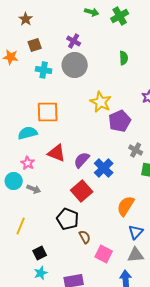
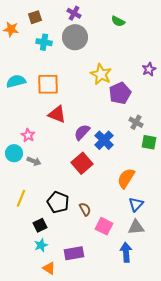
green semicircle: (124, 58) -> (118, 21), moved, turned 120
cyan semicircle: (28, 133) -> (16, 81), moved
red triangle: (57, 153) -> (57, 114), moved
black pentagon: (68, 219) -> (58, 202), moved

